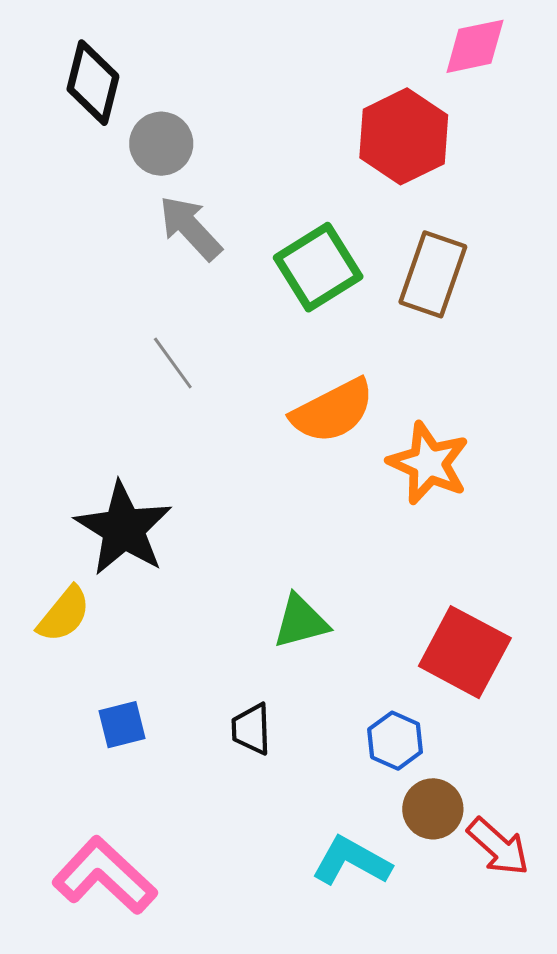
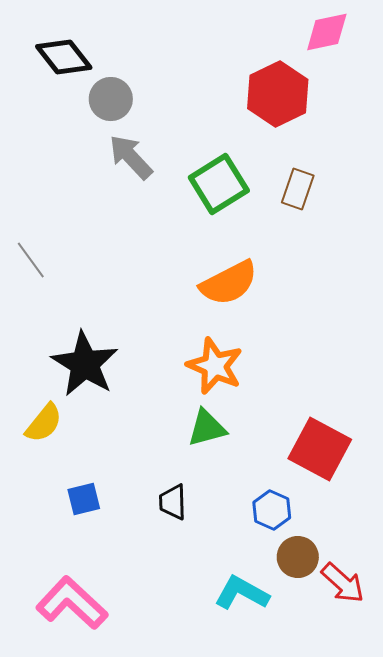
black diamond: (93, 83) -> (64, 57), turned -52
brown rectangle: (433, 274) -> (298, 189), size x0.7
gray line: (173, 363) -> (31, 260), moved
orange star: (428, 463) -> (215, 366), moved

